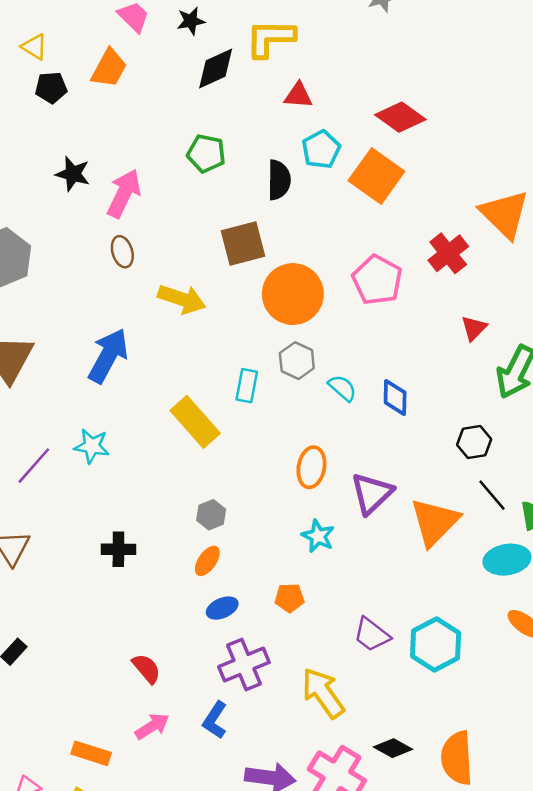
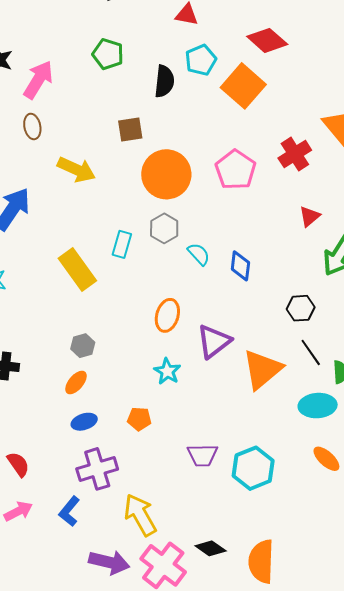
brown square: (243, 243) -> (130, 130), size x0.7
purple trapezoid: (372, 635) -> (202, 455), turned -44
yellow arrow: (323, 693) -> (140, 515), moved

